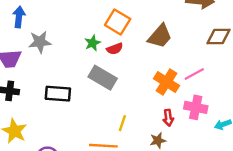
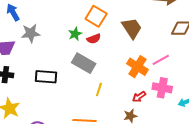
blue arrow: (19, 17) -> (13, 12), turned -36
brown trapezoid: (160, 36) -> (132, 28), turned -75
red arrow: (168, 118) -> (139, 97), turned 64
yellow line: (122, 123) -> (99, 89), moved

